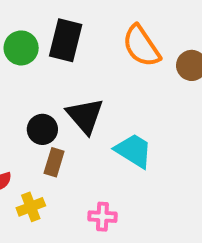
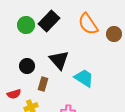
black rectangle: (66, 40) -> (49, 21), turned 30
black circle: (42, 129) -> (27, 66), moved

